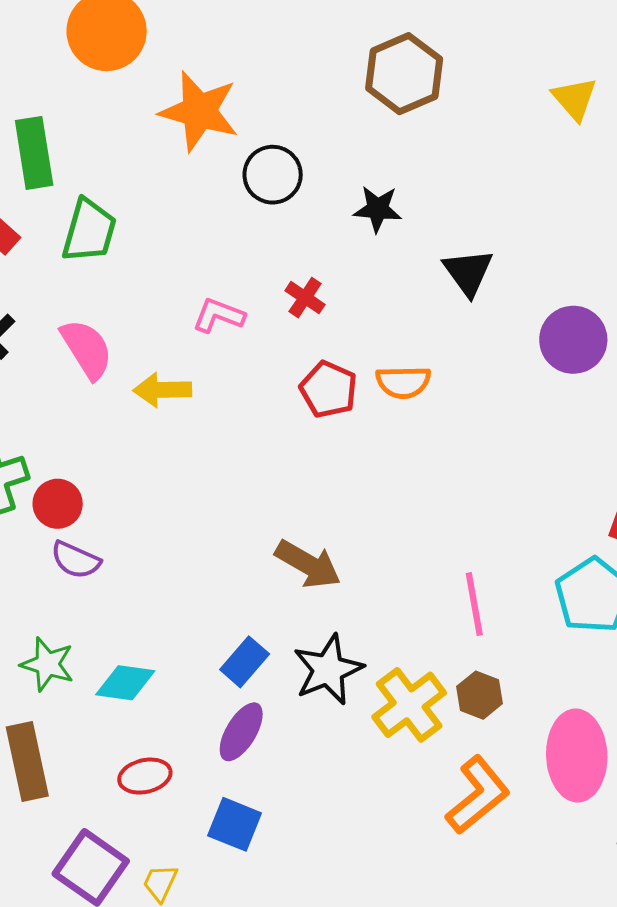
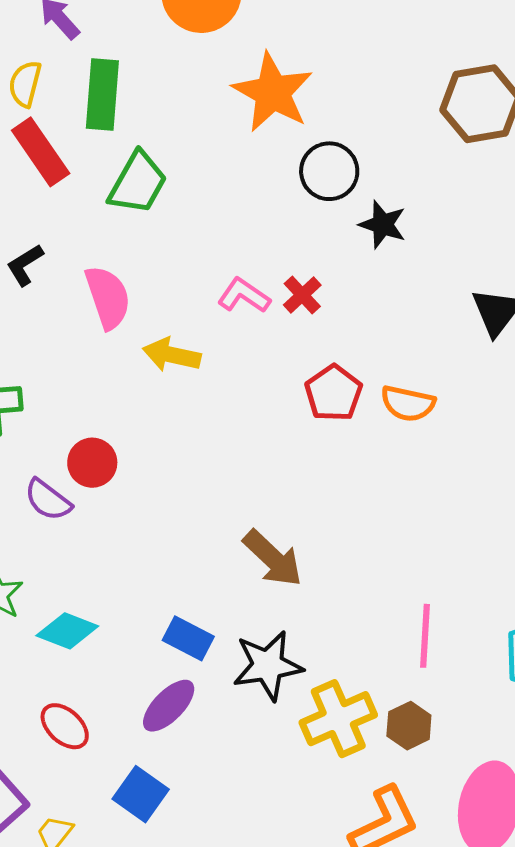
black star: (378, 209) -> (383, 225), moved
red cross: (305, 298) -> (302, 295), moved
red circle: (58, 504) -> (92, 463), moved
blue rectangle: (245, 662) -> (188, 638), turned 63
red ellipse: (145, 776) -> (65, 726), turned 42

